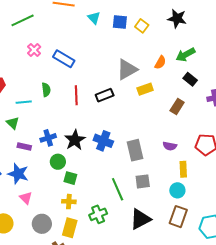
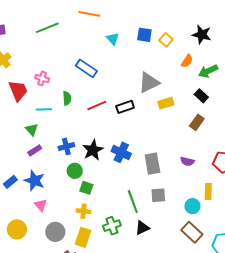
cyan triangle: (94, 18) -> (113, 39), moved
pink cross: (34, 50) -> (42, 78), moved, turned -32
orange semicircle: (160, 62) -> (187, 61), moved
black rectangle: (190, 79) -> (201, 96), moved
red line: (76, 95) -> (97, 106), turned 66
purple rectangle: (24, 147) -> (35, 150), moved, turned -48
yellow rectangle: (183, 169) -> (208, 192), moved
brown rectangle: (178, 217) -> (192, 232), turned -70
black triangle: (140, 219) -> (142, 228), moved, size x0.7

